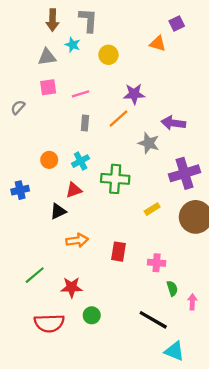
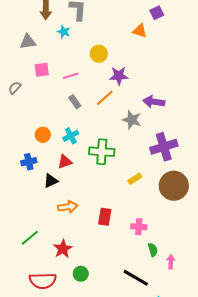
yellow circle: (108, 55) -> (99, 54), moved
gray triangle: (47, 57) -> (28, 42), moved
gray rectangle: (85, 123) -> (75, 102), turned -40
blue cross: (20, 190) -> (29, 162), moved
red star: (72, 287) -> (63, 249), turned -30

